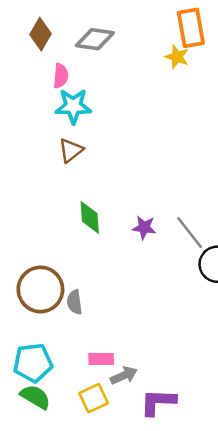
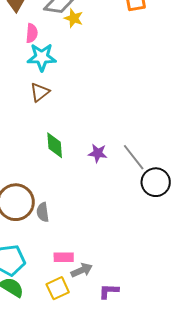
yellow star: (177, 57) -> (74, 18), moved
purple L-shape: (158, 402) -> (109, 291), size x0.7

